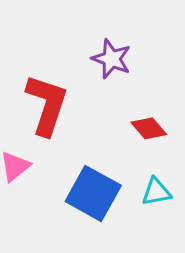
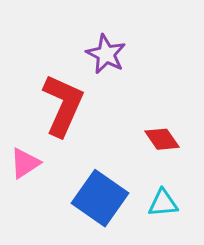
purple star: (111, 59) -> (106, 54), moved

